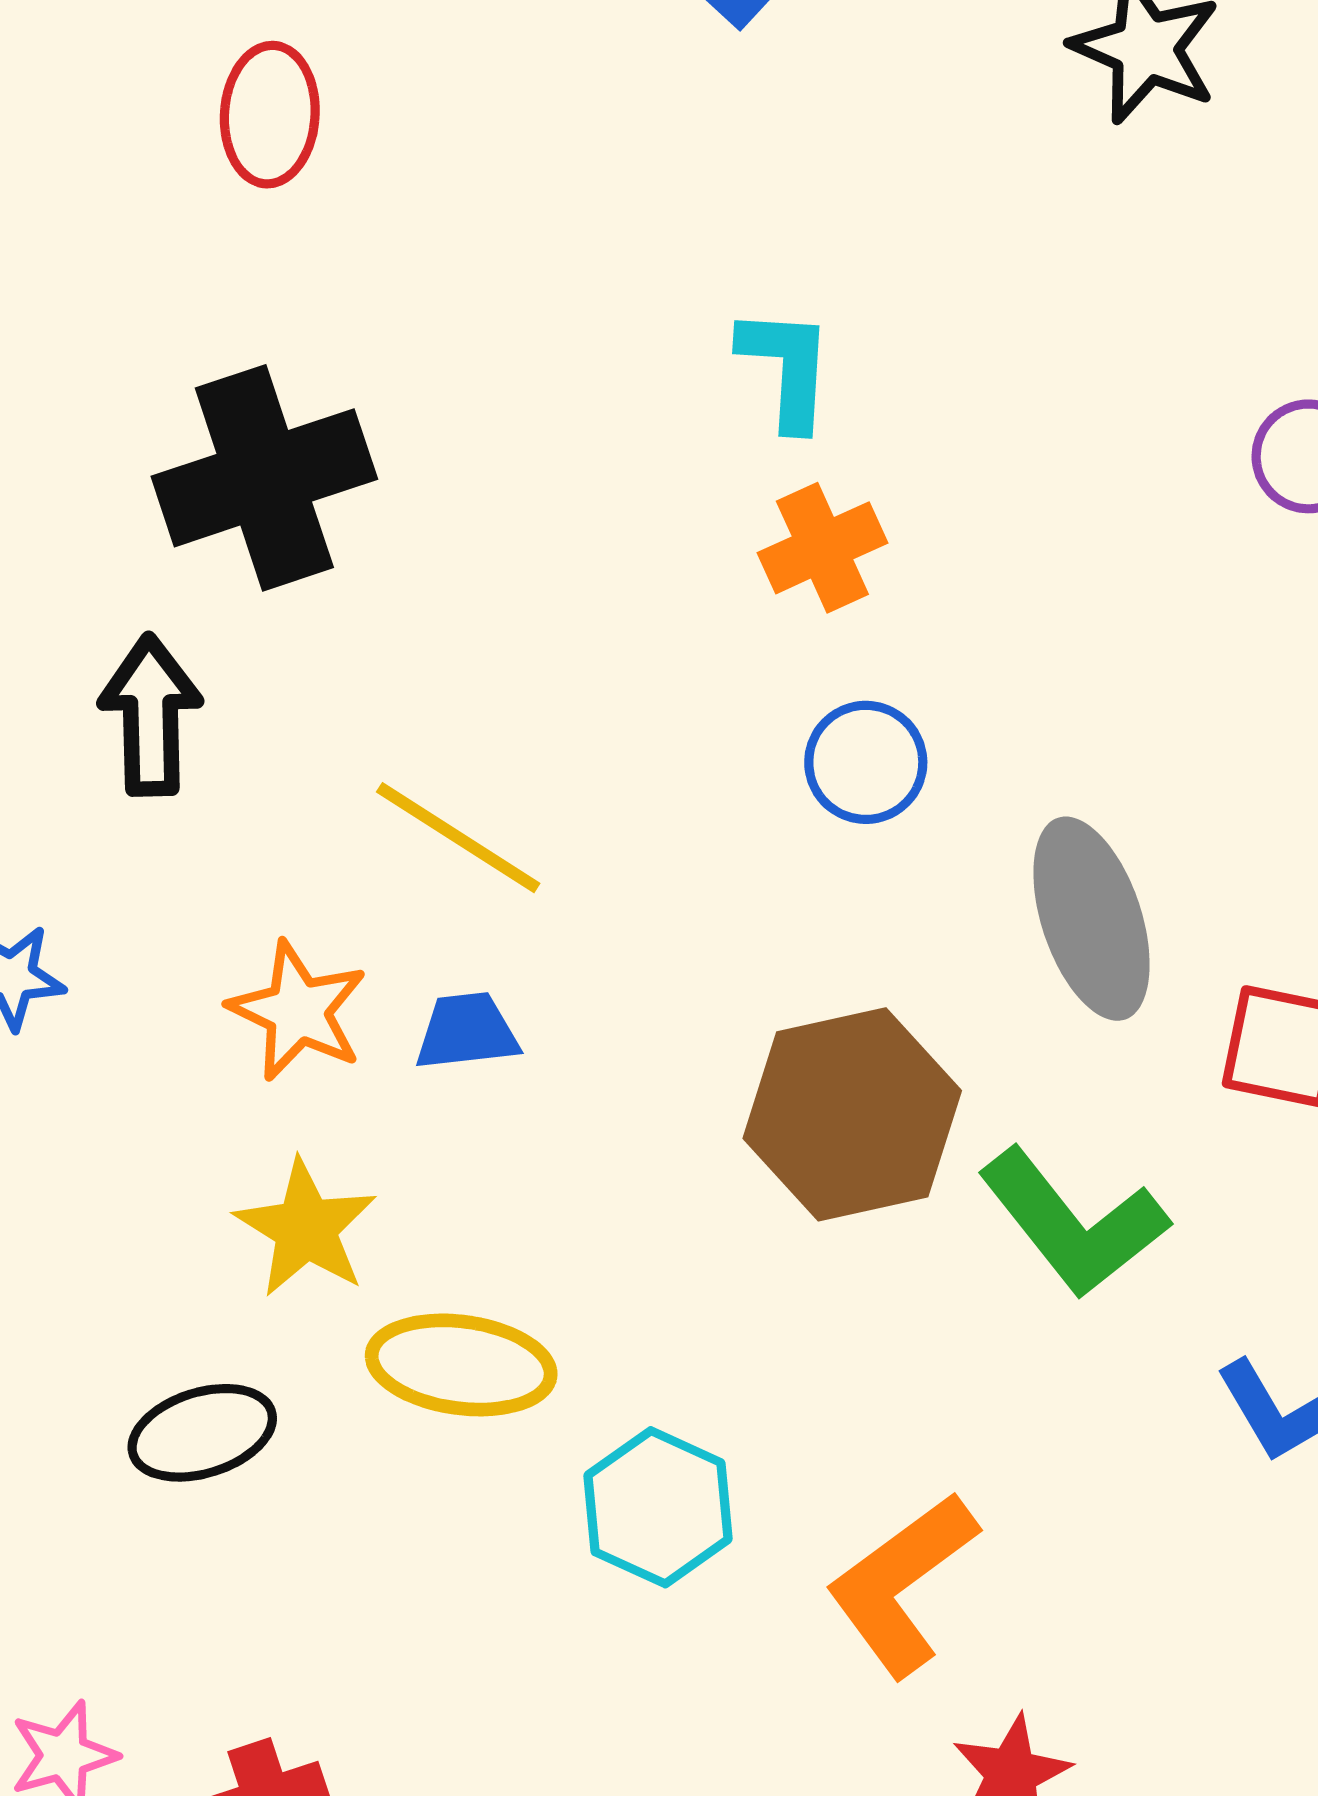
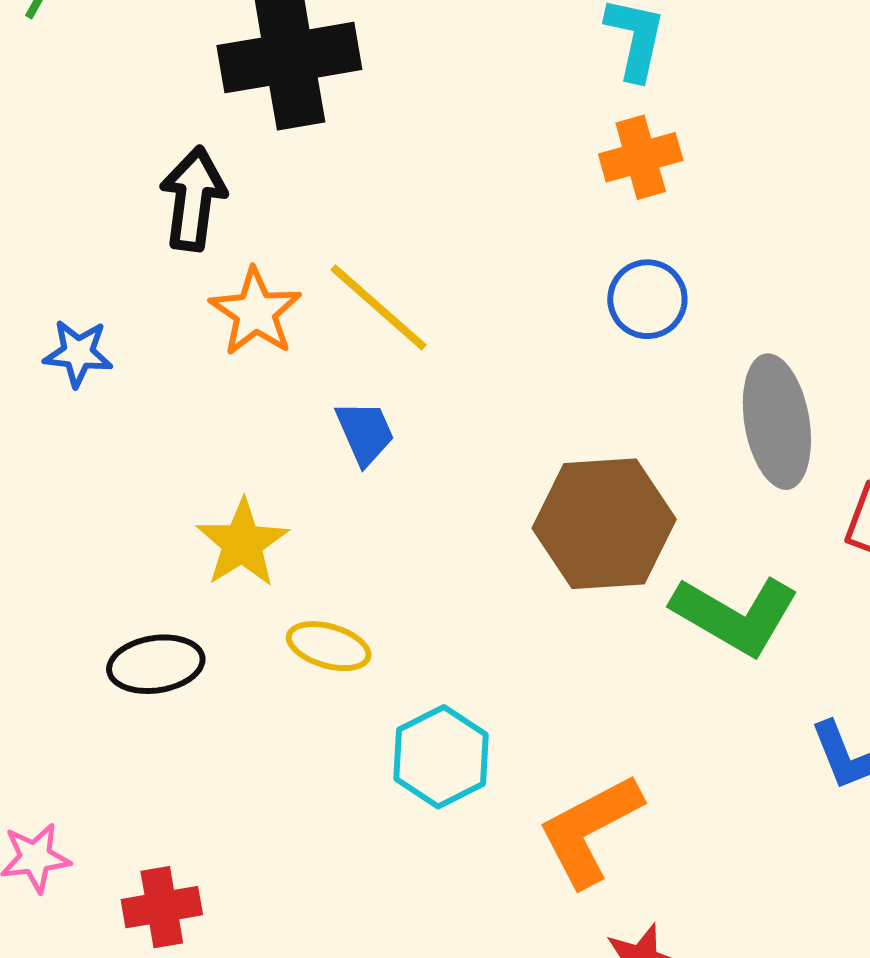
orange star: (298, 1011) -> (256, 312), moved
blue trapezoid: (467, 1031) -> (365, 433), turned 64
green L-shape: (1073, 1223) -> (735, 615), turned -30
yellow ellipse: (461, 1365) -> (329, 646), size x0.7

